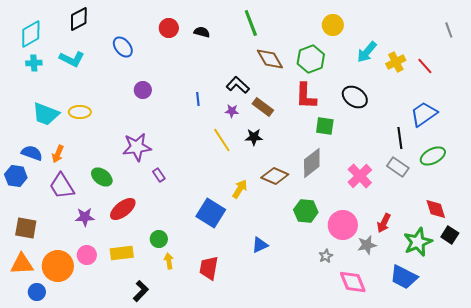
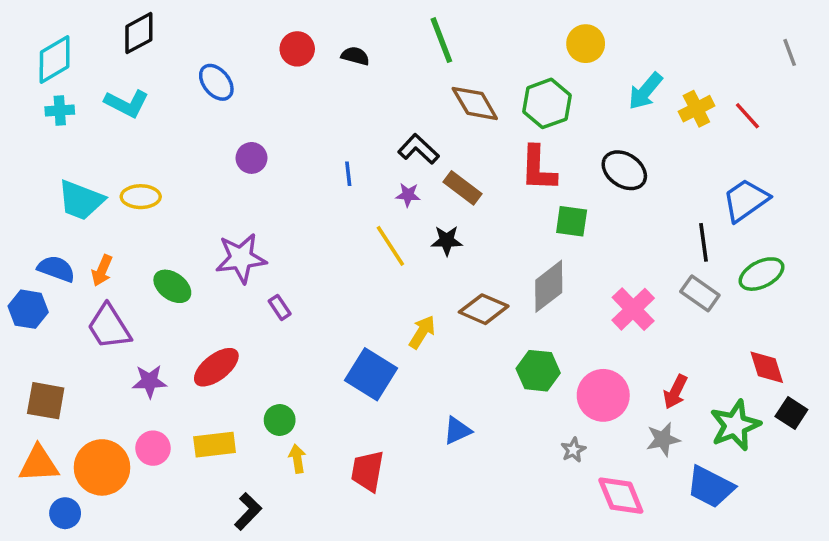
green ellipse: (102, 177) -> (172, 286), moved
gray star: (367, 245) -> (663, 439), moved

